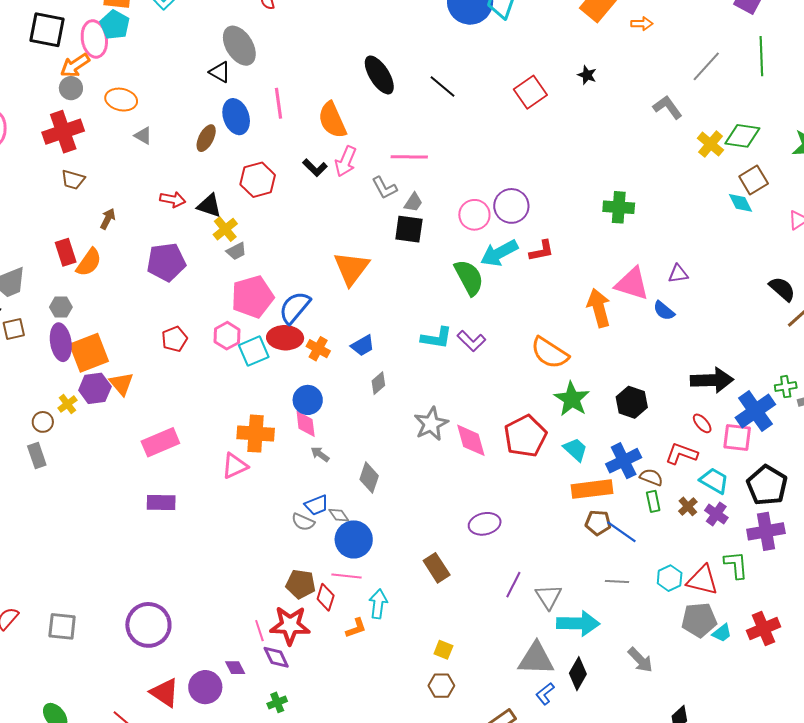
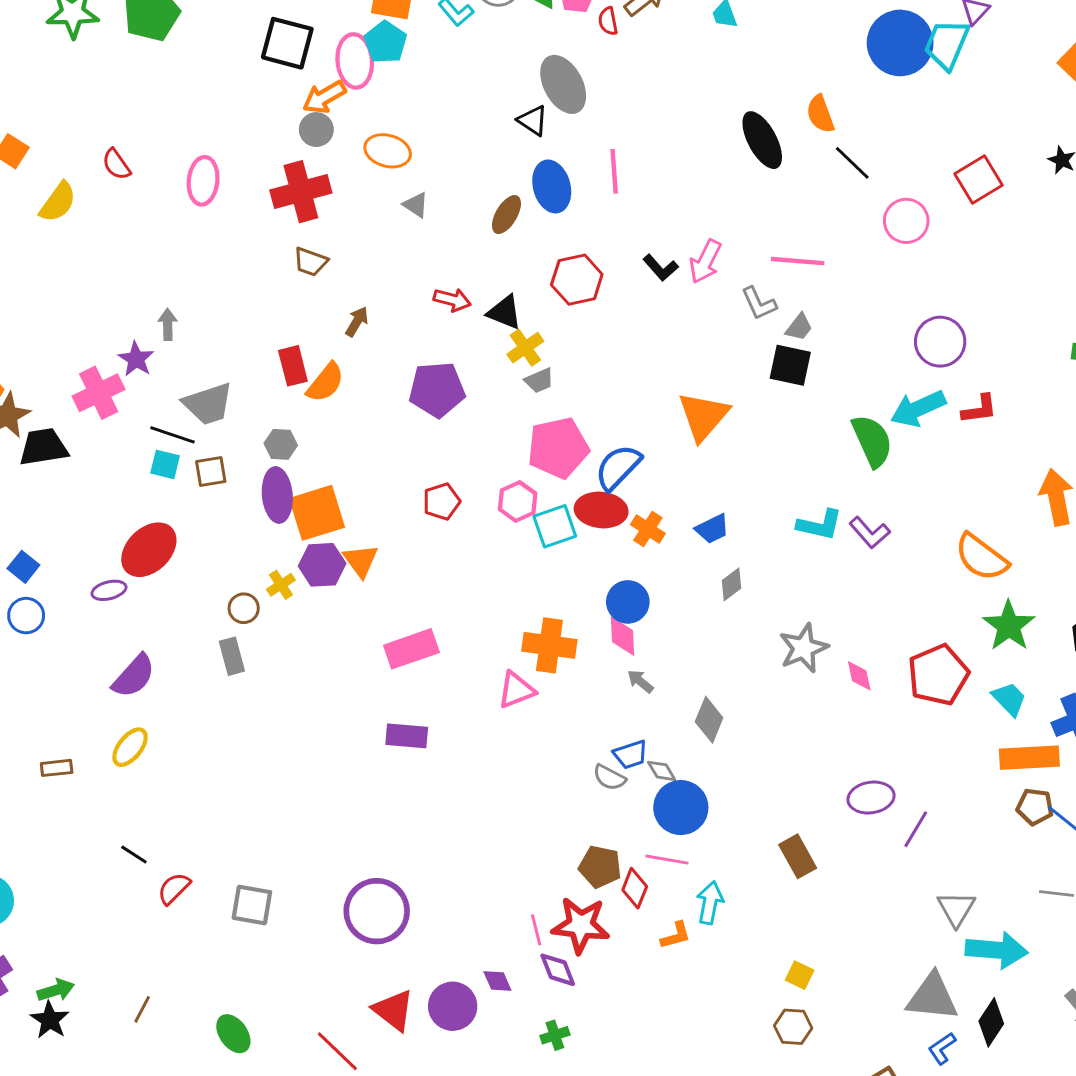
orange semicircle: (332, 120) -> (820, 114), moved, size x0.7
pink circle: (474, 215) -> (906, 221), moved
pink diamond: (471, 440) -> (859, 676), size x0.6
purple line: (513, 585) -> (916, 829), moved

